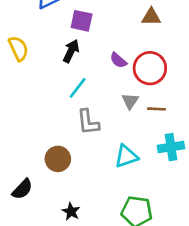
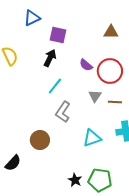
gray L-shape: (88, 122) -> (63, 112), turned 40
black star: (71, 212) -> (75, 180), moved

